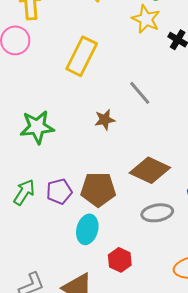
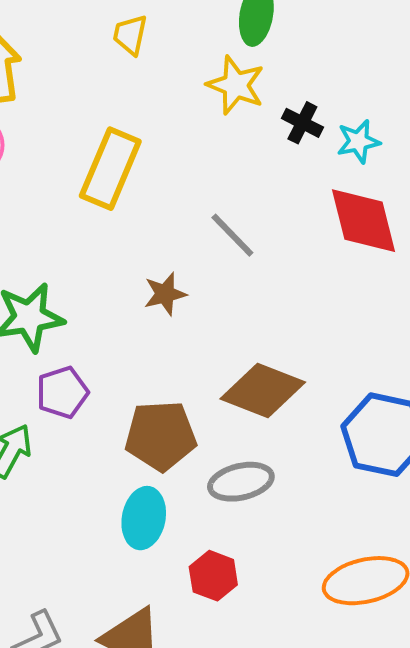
purple pentagon: (59, 191) -> (62, 392), moved
gray ellipse: (157, 213) -> (241, 482), moved

